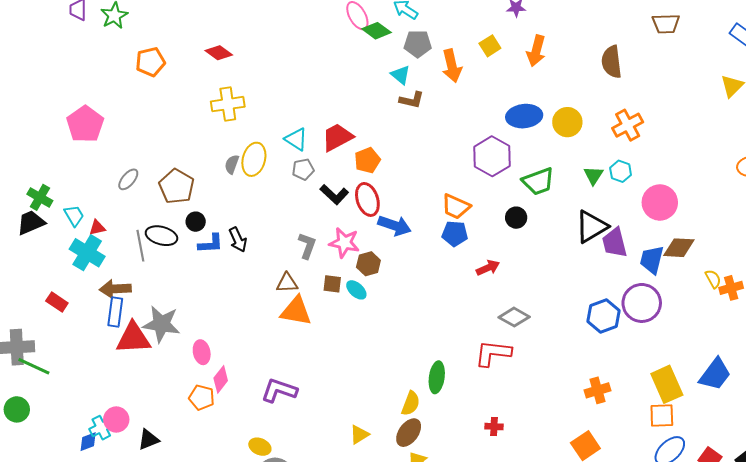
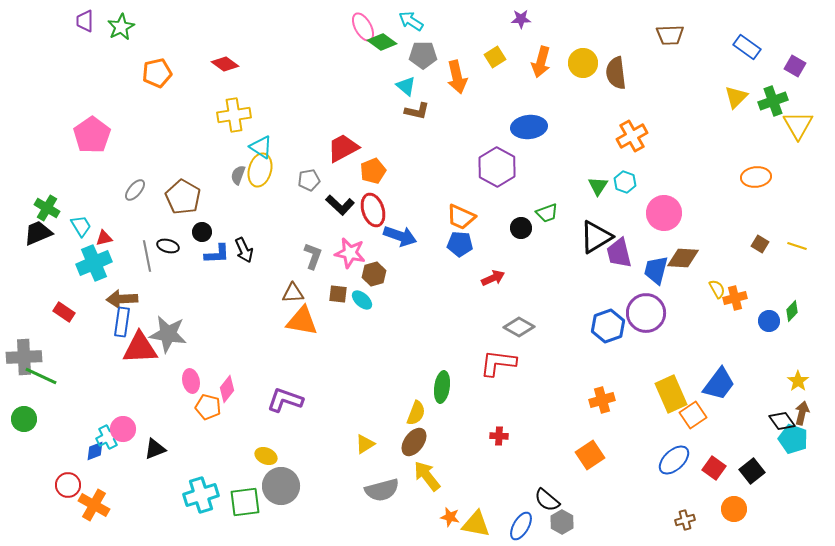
yellow circle: (567, 122) -> (583, 63), moved
cyan triangle: (296, 139) -> (261, 147), moved
green trapezoid: (538, 181) -> (547, 213), moved, size x0.7
black ellipse: (161, 236) -> (168, 246), size x0.7
cyan cross: (87, 253) -> (94, 263), turned 36
pink ellipse: (202, 352) -> (191, 381), moved
orange square: (662, 415) -> (693, 415), moved, turned -32

